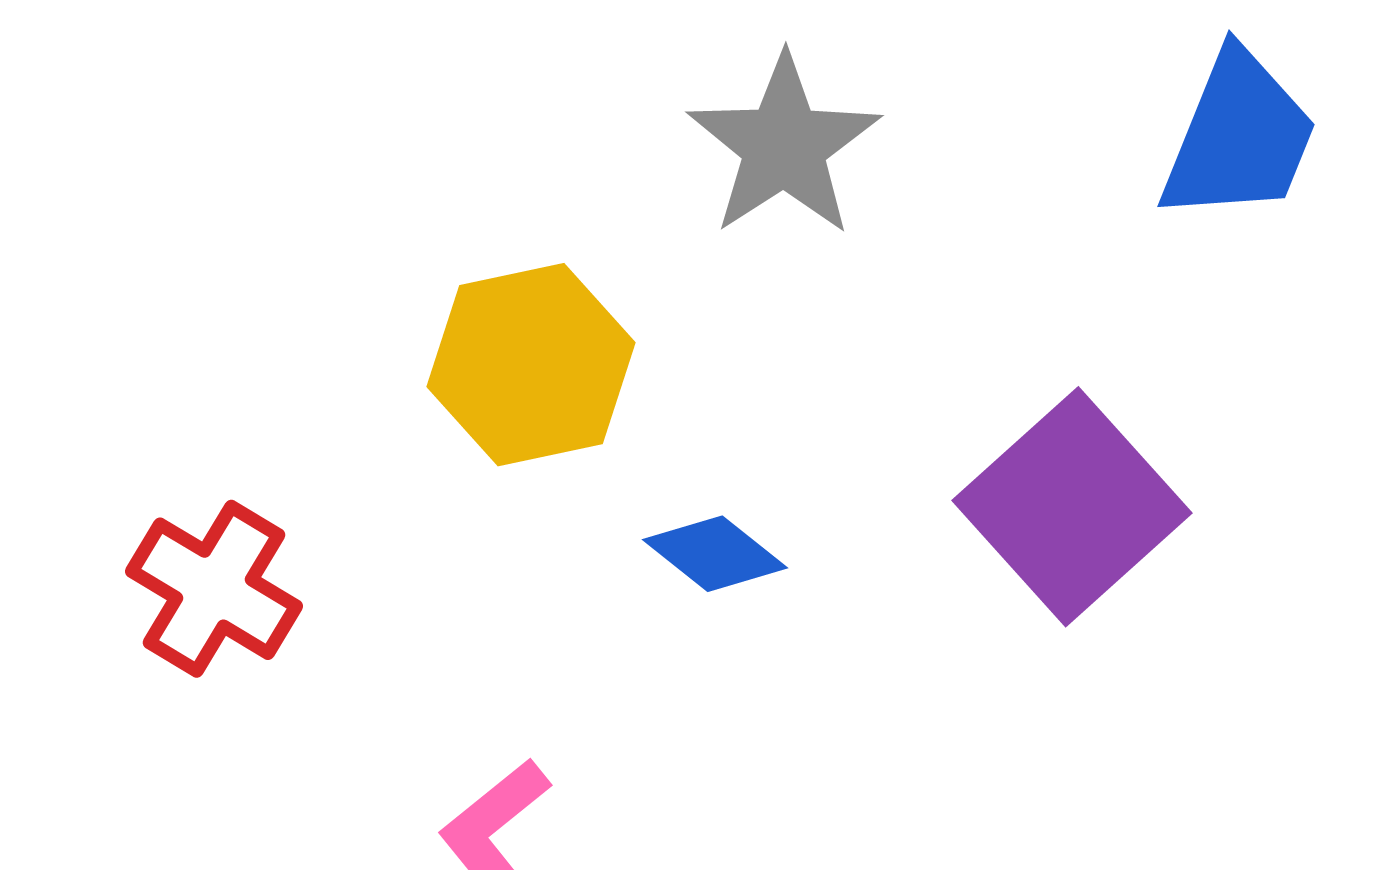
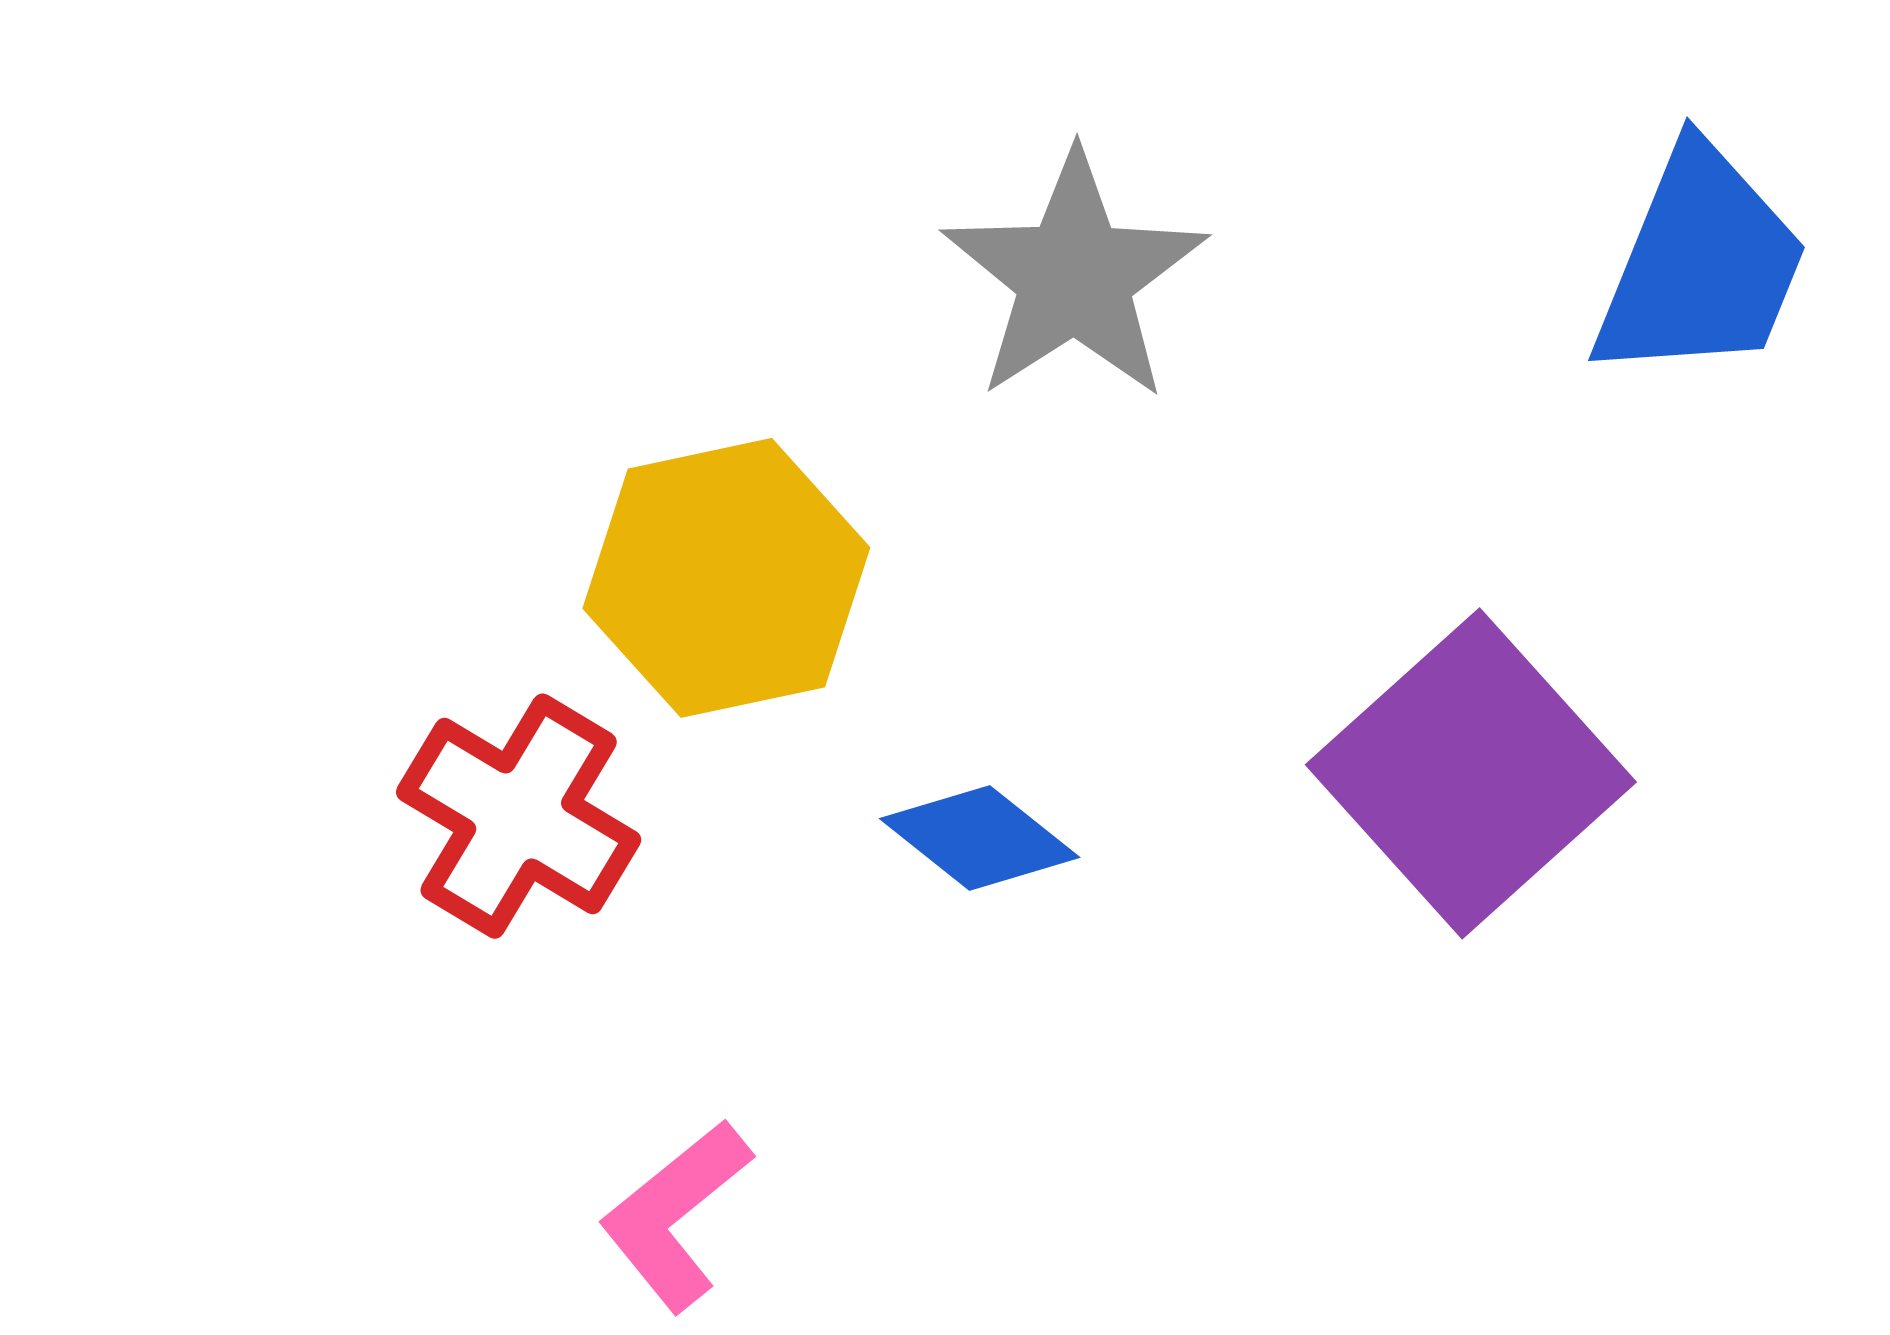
red cross: (214, 589) -> (519, 816), moved

